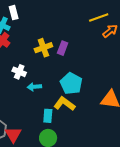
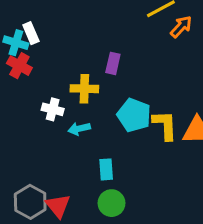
white rectangle: (14, 13) -> (31, 33), moved
yellow cross: (43, 48) -> (84, 89), moved, turned 30
yellow L-shape: (64, 104) -> (165, 125), moved, turned 60

